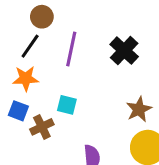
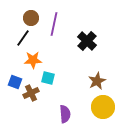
purple line: (71, 49) -> (54, 24), moved
orange star: (26, 78) -> (33, 60), moved

